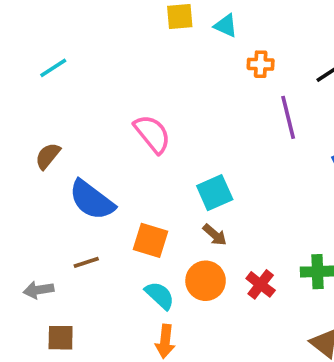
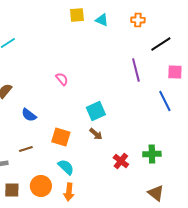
orange cross: (261, 64) -> (138, 20), moved
pink semicircle: (152, 134) -> (62, 79), size x0.6
blue semicircle: (92, 200) -> (29, 115), size x0.6
orange circle: (206, 281) -> (41, 186), moved

